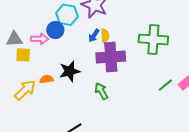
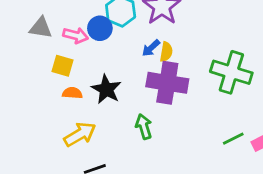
yellow square: (23, 55) -> (63, 66), moved
black star: (70, 71) -> (106, 89), turned 30
yellow arrow: (25, 90) -> (80, 134), moved

